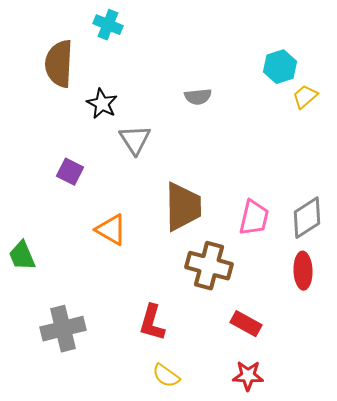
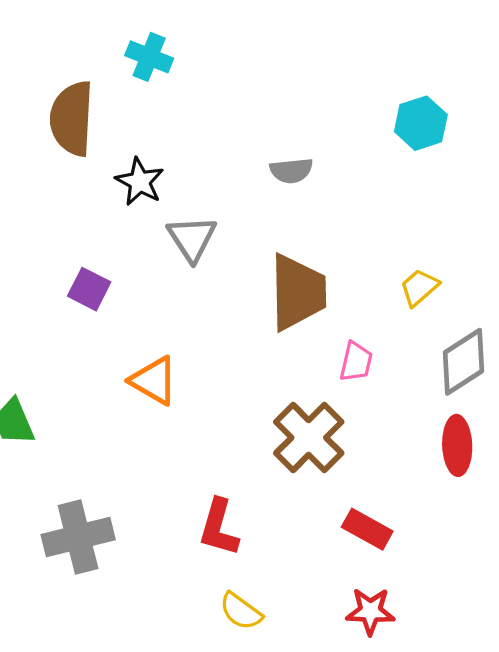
yellow trapezoid: (305, 97) -> (419, 287), moved
brown trapezoid: (183, 207) -> (298, 292), moved
pink trapezoid: (254, 218) -> (356, 362), moved, size x0.7
brown cross: (209, 266) -> (309, 438), turned 30

